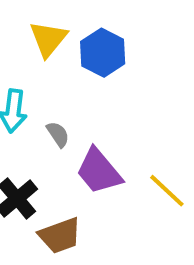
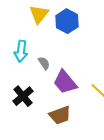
brown trapezoid: (60, 235) -> (60, 115), moved

